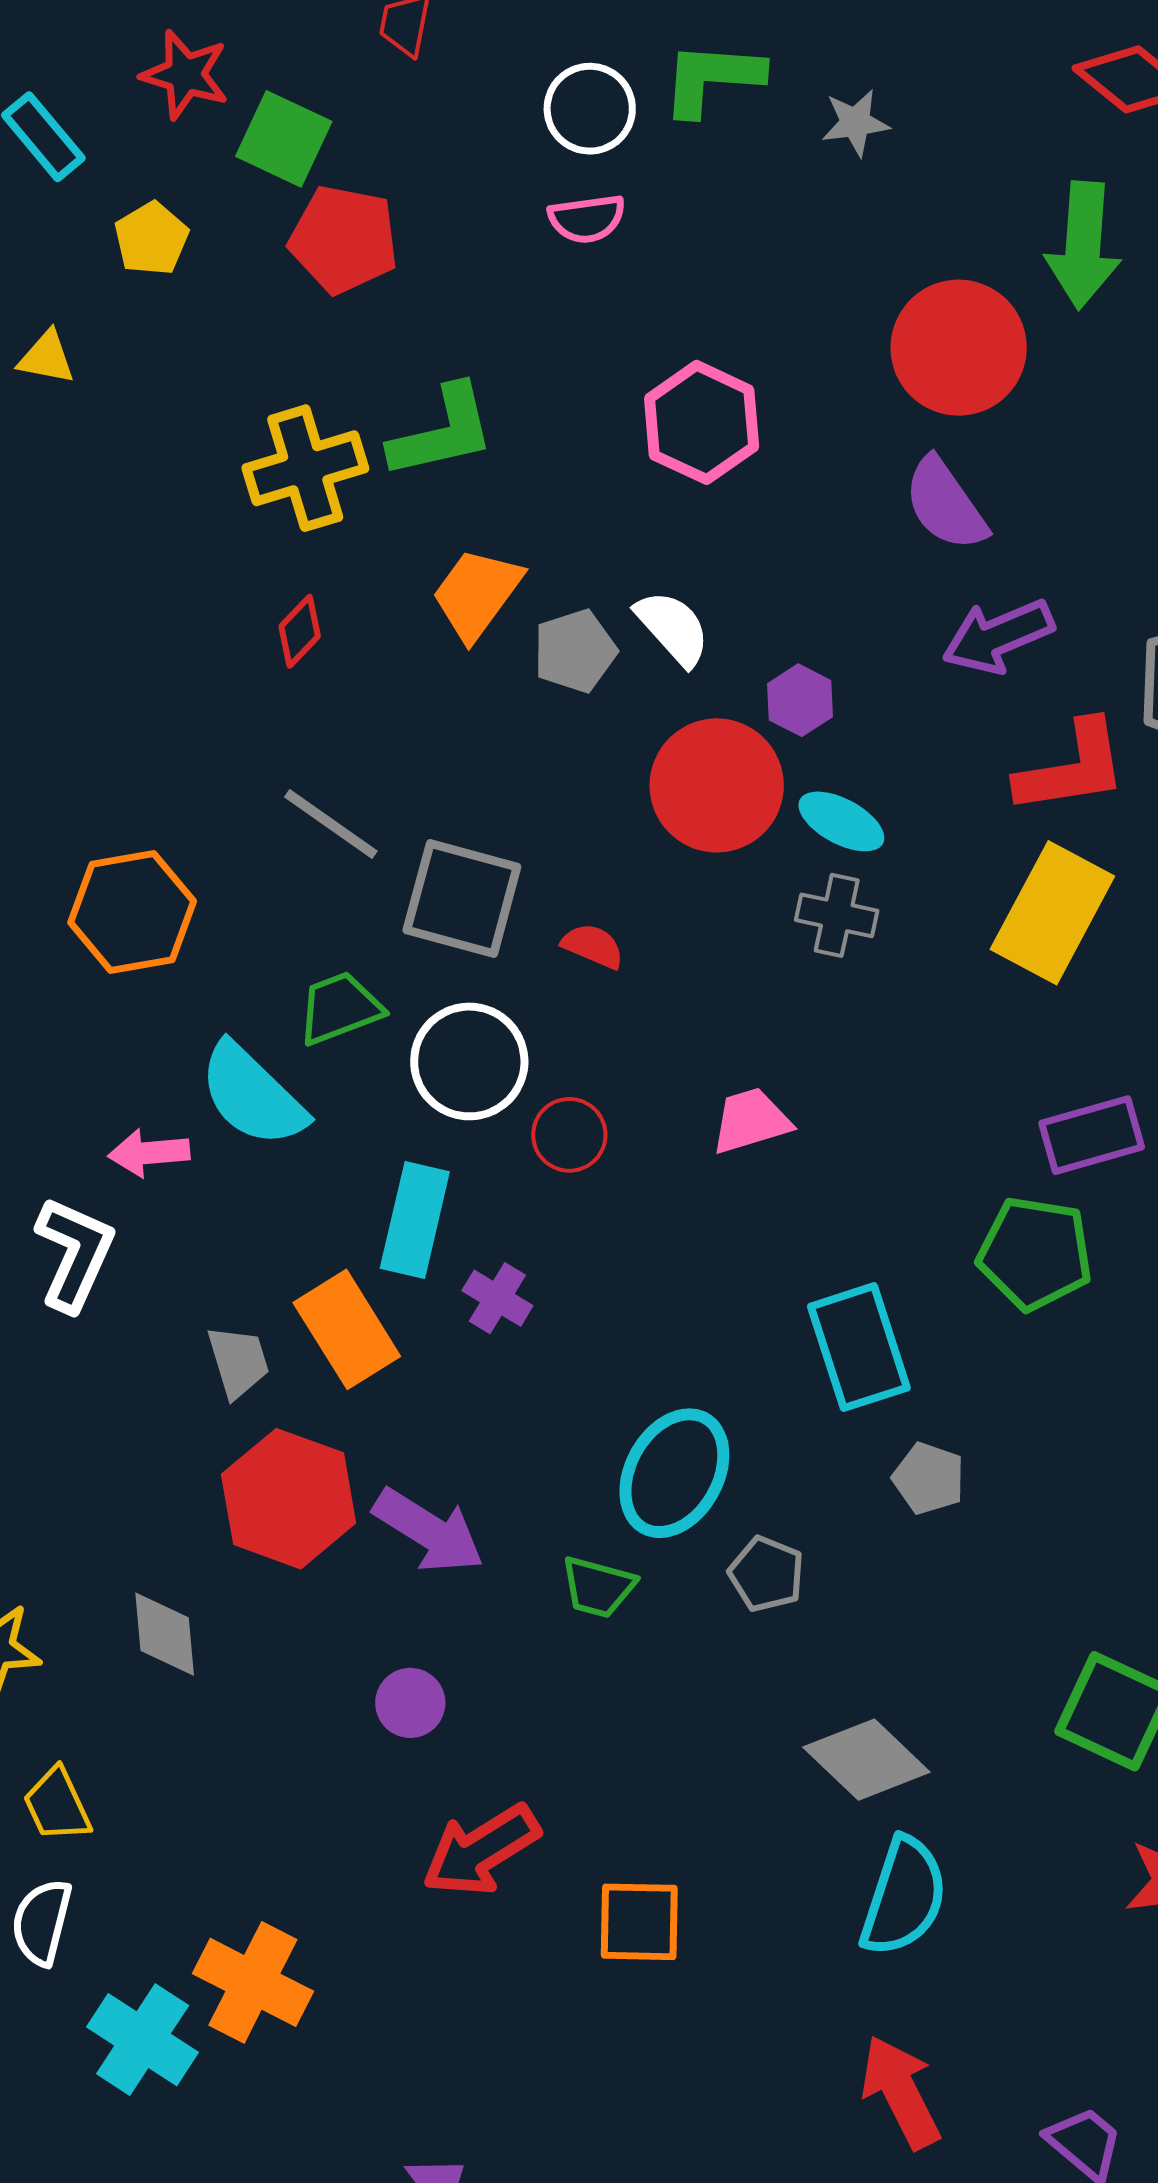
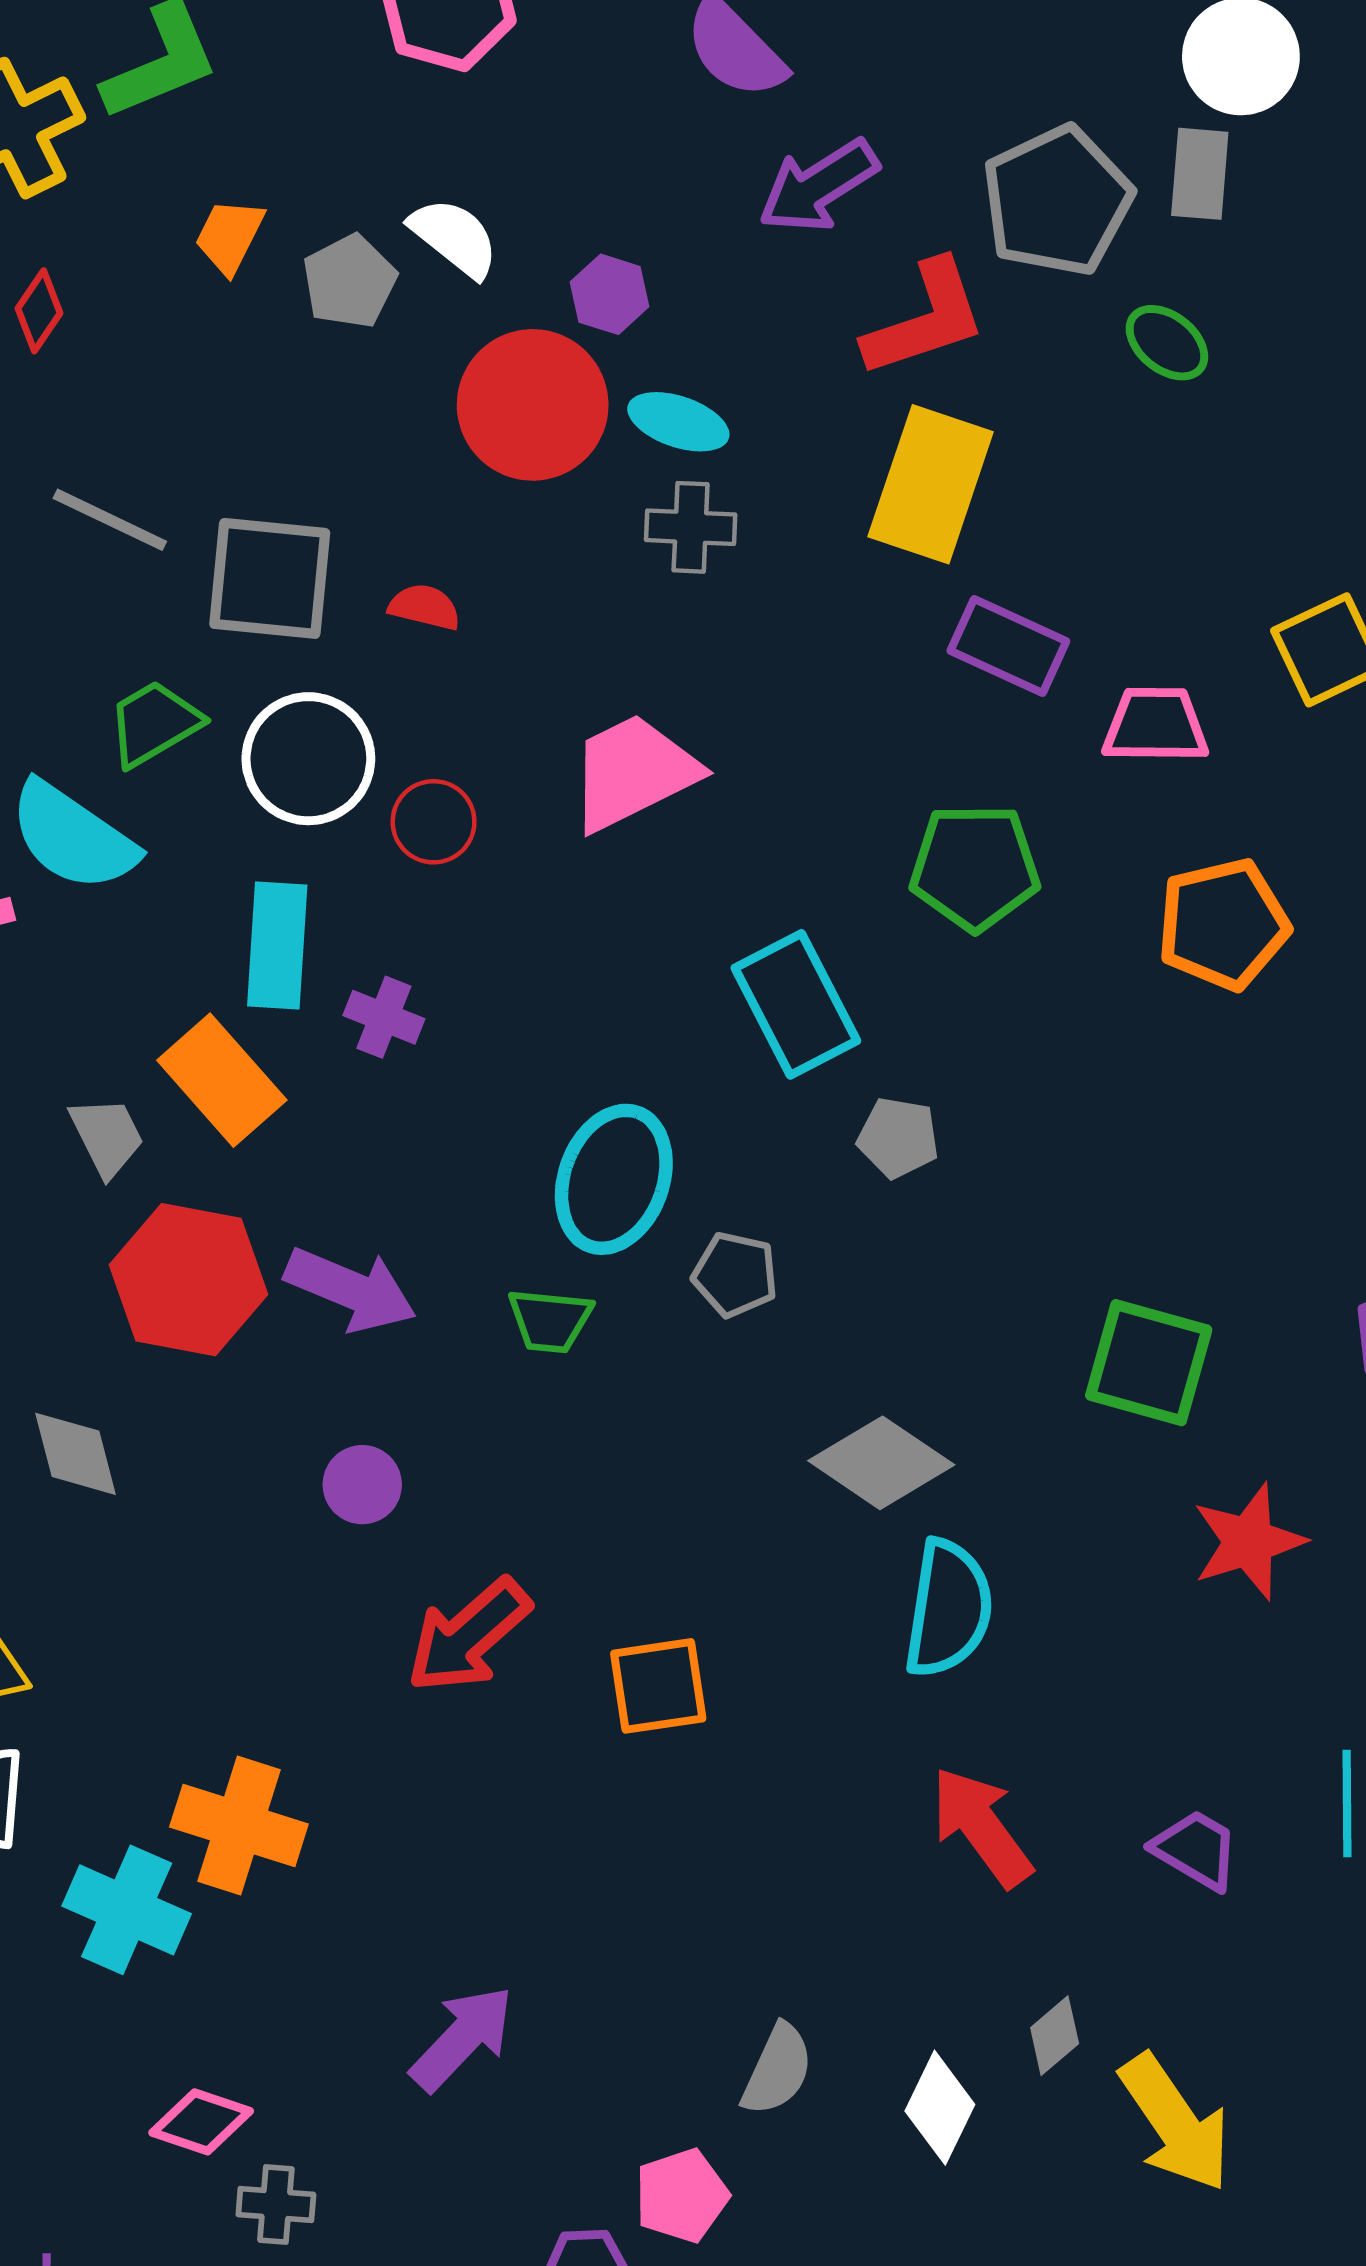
orange trapezoid: (477, 594) -> (229, 236), size x0.7
pink trapezoid: (751, 1121) -> (633, 772), size x1.5
purple rectangle: (1092, 1135) -> (1008, 646), moved, turned 50

